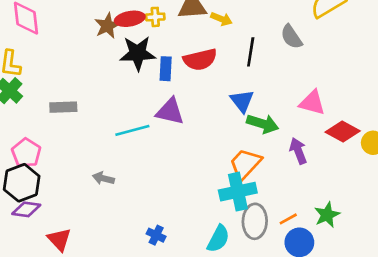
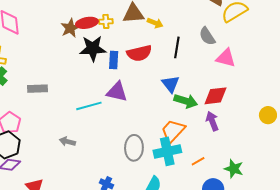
pink triangle: (312, 103) -> (226, 58), moved
red diamond: (343, 131) -> (215, 96), moved, turned -35
green star: (327, 215) -> (234, 169), turned -30
orange line: (288, 219) -> (198, 161), moved
gray ellipse: (255, 221) -> (134, 148), moved

